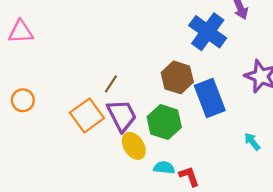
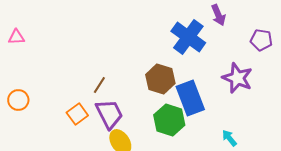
pink triangle: (21, 32) -> (16, 37), size x0.7
orange square: (87, 115) -> (77, 114), size x0.7
green hexagon: (164, 122) -> (169, 120), moved

